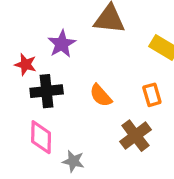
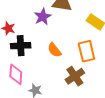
purple star: (62, 44) -> (43, 17), moved
orange rectangle: (152, 95) -> (86, 51), size x1.5

